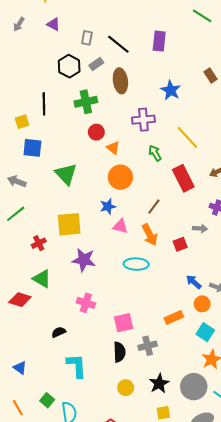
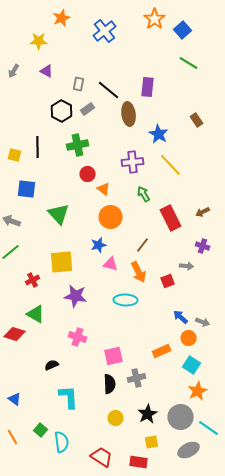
brown ellipse: (120, 81) -> (129, 114), moved
yellow square: (22, 122) -> (15, 155), moved, turned 32
yellow line: (187, 137) -> (171, 165), moved

